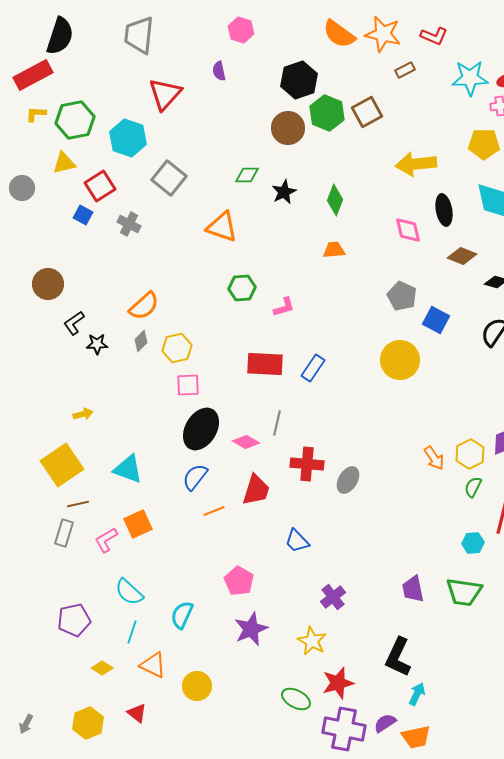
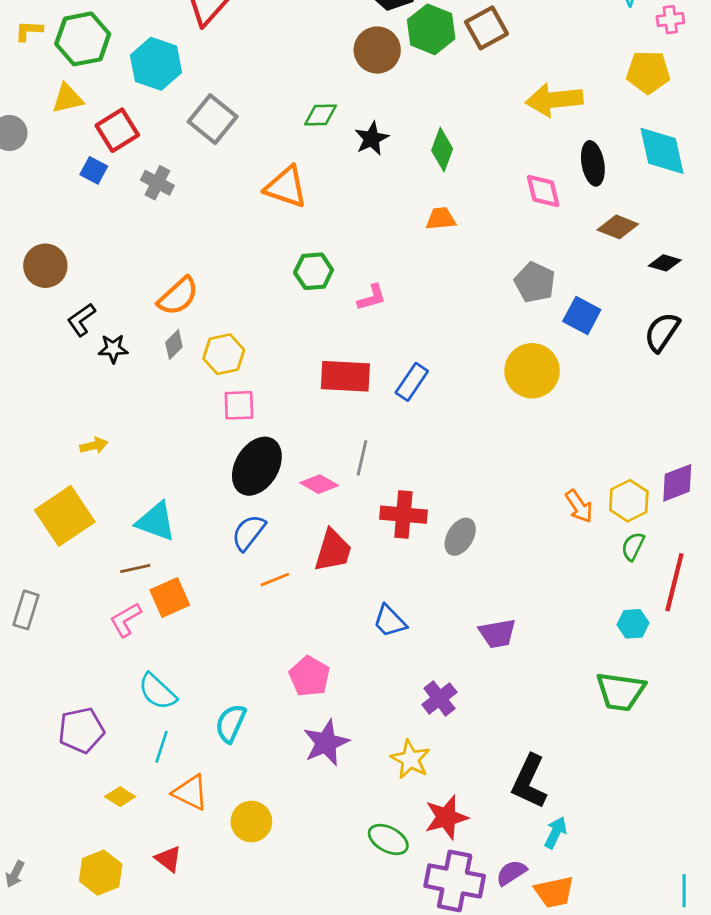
brown line: (78, 504) -> (135, 568), moved
gray rectangle: (64, 533) -> (26, 610), moved
purple trapezoid: (413, 589) -> (497, 633), moved, turned -88

